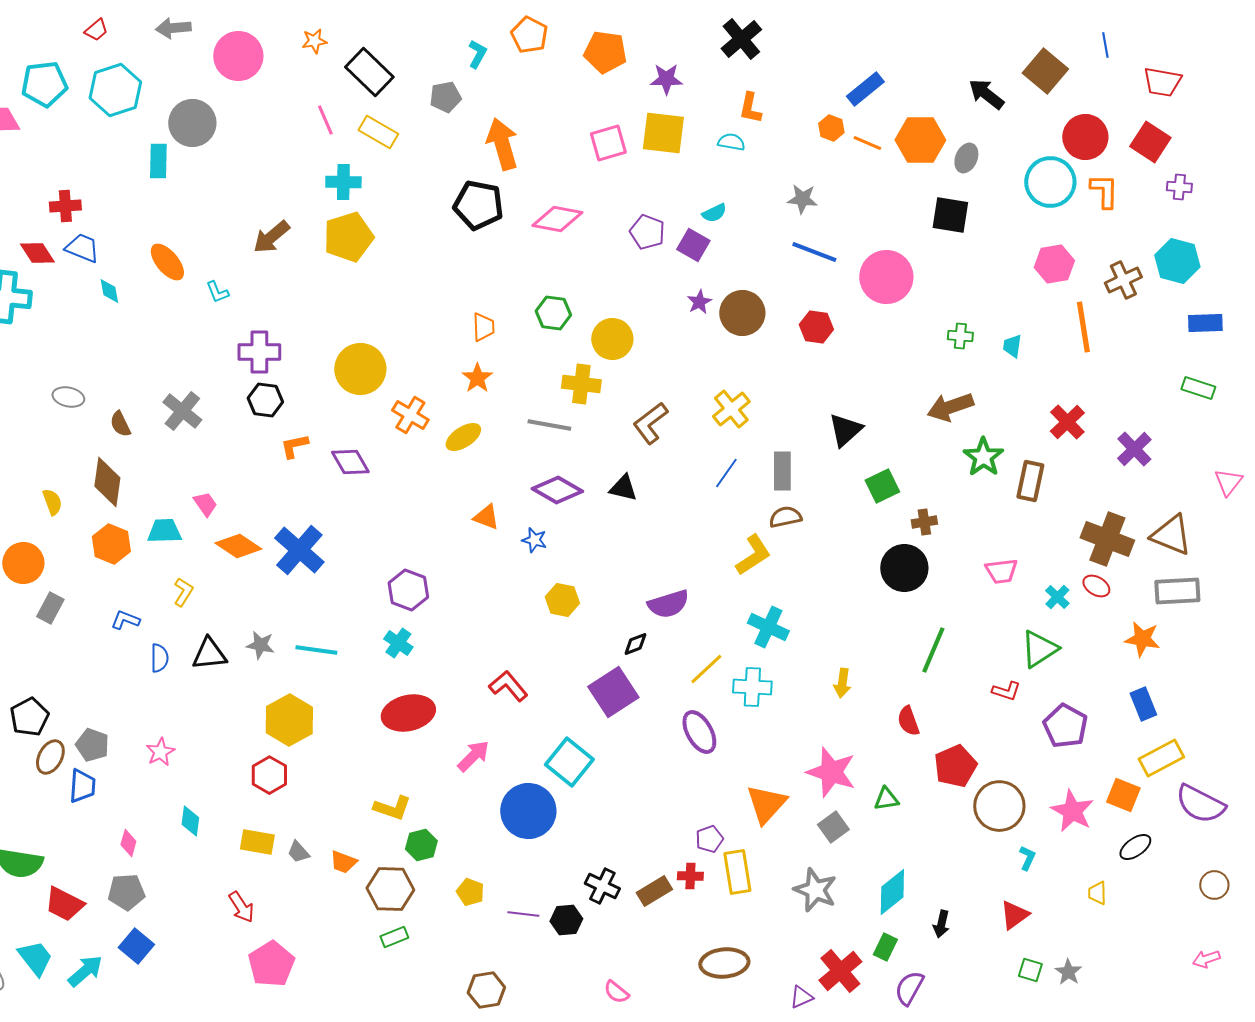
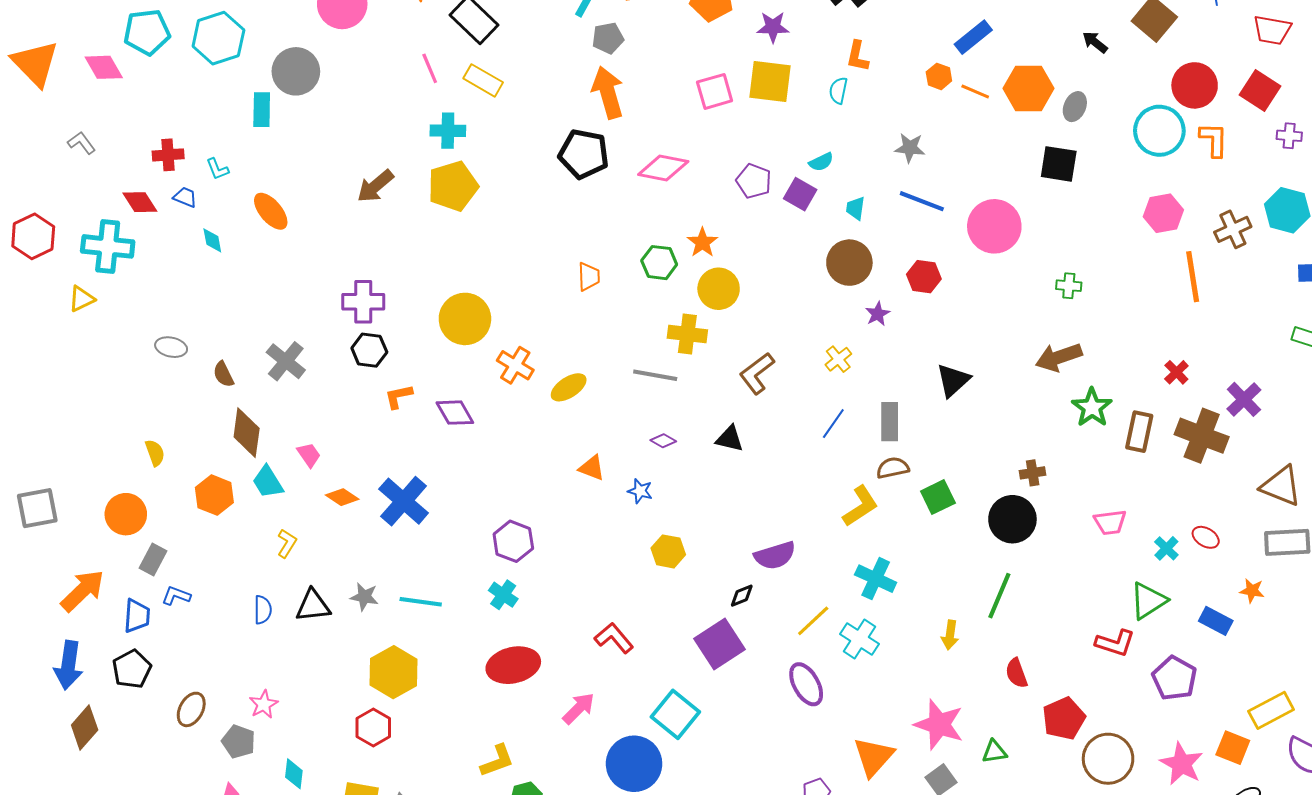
black arrow: (986, 94) -> (1095, 42), size x0.7
gray pentagon: (445, 97) -> (608, 38), moved
cyan semicircle: (731, 142) -> (838, 90), turned -88
blue trapezoid: (82, 248) -> (185, 197), size x0.7
cyan L-shape: (217, 292) -> (217, 169), moved
purple star: (699, 302) -> (878, 314), moved
cyan trapezoid: (1012, 346) -> (855, 208), moved
orange star: (477, 378) -> (702, 242), moved
yellow cross: (731, 409) -> (838, 359), size x0.7
red cross: (1067, 422) -> (1176, 372), size x0.7
brown diamond: (107, 482) -> (247, 433), moved
green square: (882, 486) -> (938, 497), moved
purple diamond: (557, 490) -> (663, 441), size x0.5
cyan trapezoid: (164, 531) -> (268, 482), turned -120
brown cross: (1107, 539) -> (1202, 436), moved
orange diamond: (238, 546) -> (342, 497), size x0.7
blue L-shape: (125, 620) -> (176, 596), moved
orange star: (1142, 639) -> (1252, 591), size x0.7
green line: (933, 650) -> (999, 596), moved
cyan cross: (752, 687) -> (859, 639), turned 30
red L-shape: (1006, 691) -> (1115, 643), size x1.4
blue rectangle: (1143, 704) -> (1216, 621), moved, turned -40
gray pentagon: (92, 745) -> (239, 742), moved
brown ellipse: (50, 757) -> (191, 709), moved
blue trapezoid: (82, 786) -> (137, 616), moved
yellow L-shape: (392, 808) -> (497, 761), turned -39

